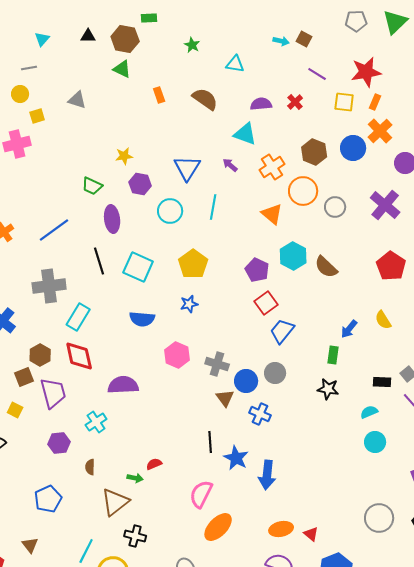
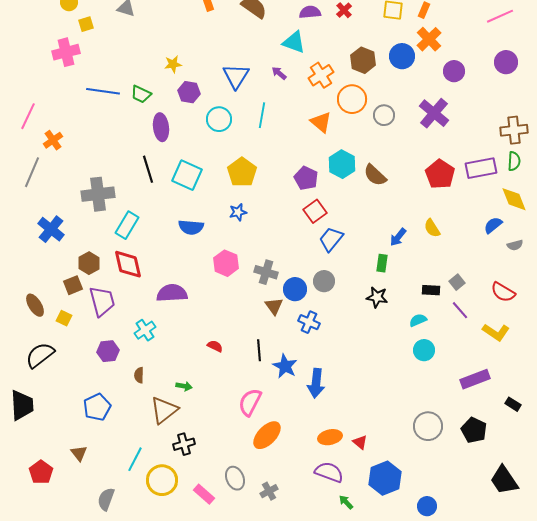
blue line: (54, 230) -> (103, 91), moved, turned 44
red semicircle: (154, 464) -> (215, 346), moved, turned 49
black cross: (135, 536) -> (184, 444), turned -30

